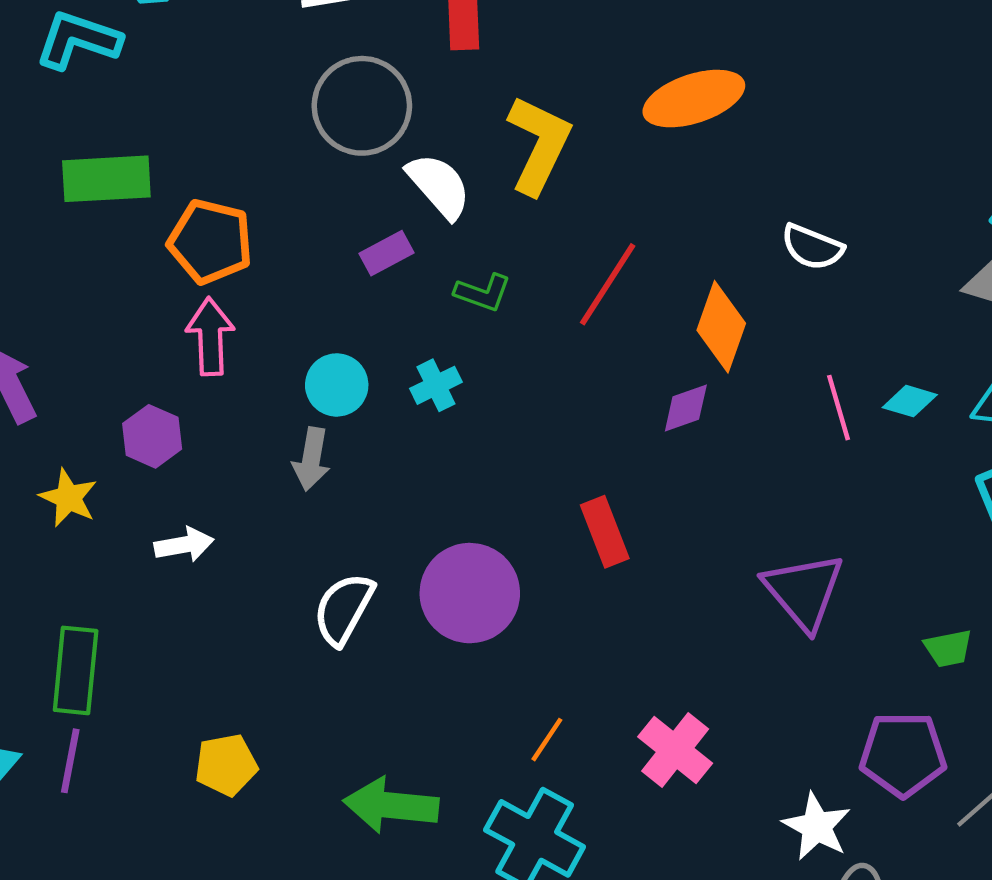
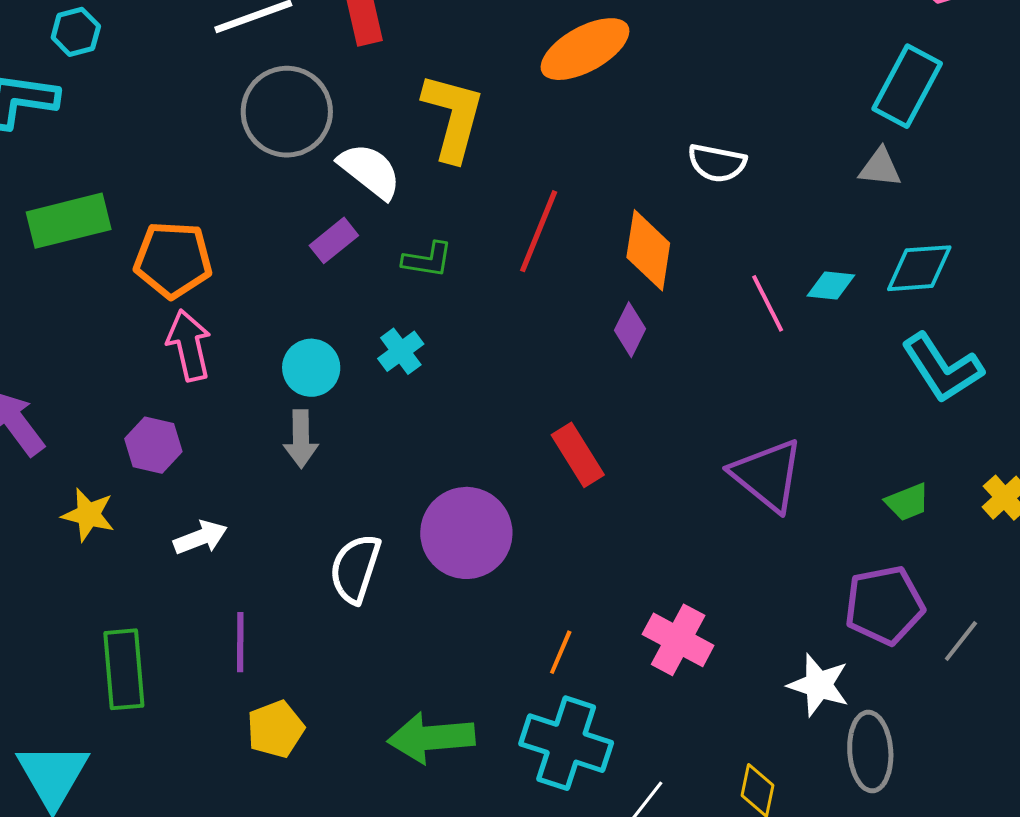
purple diamond: (686, 408) -> (630, 330), turned -34
purple line: (70, 761) -> (240, 642), moved

